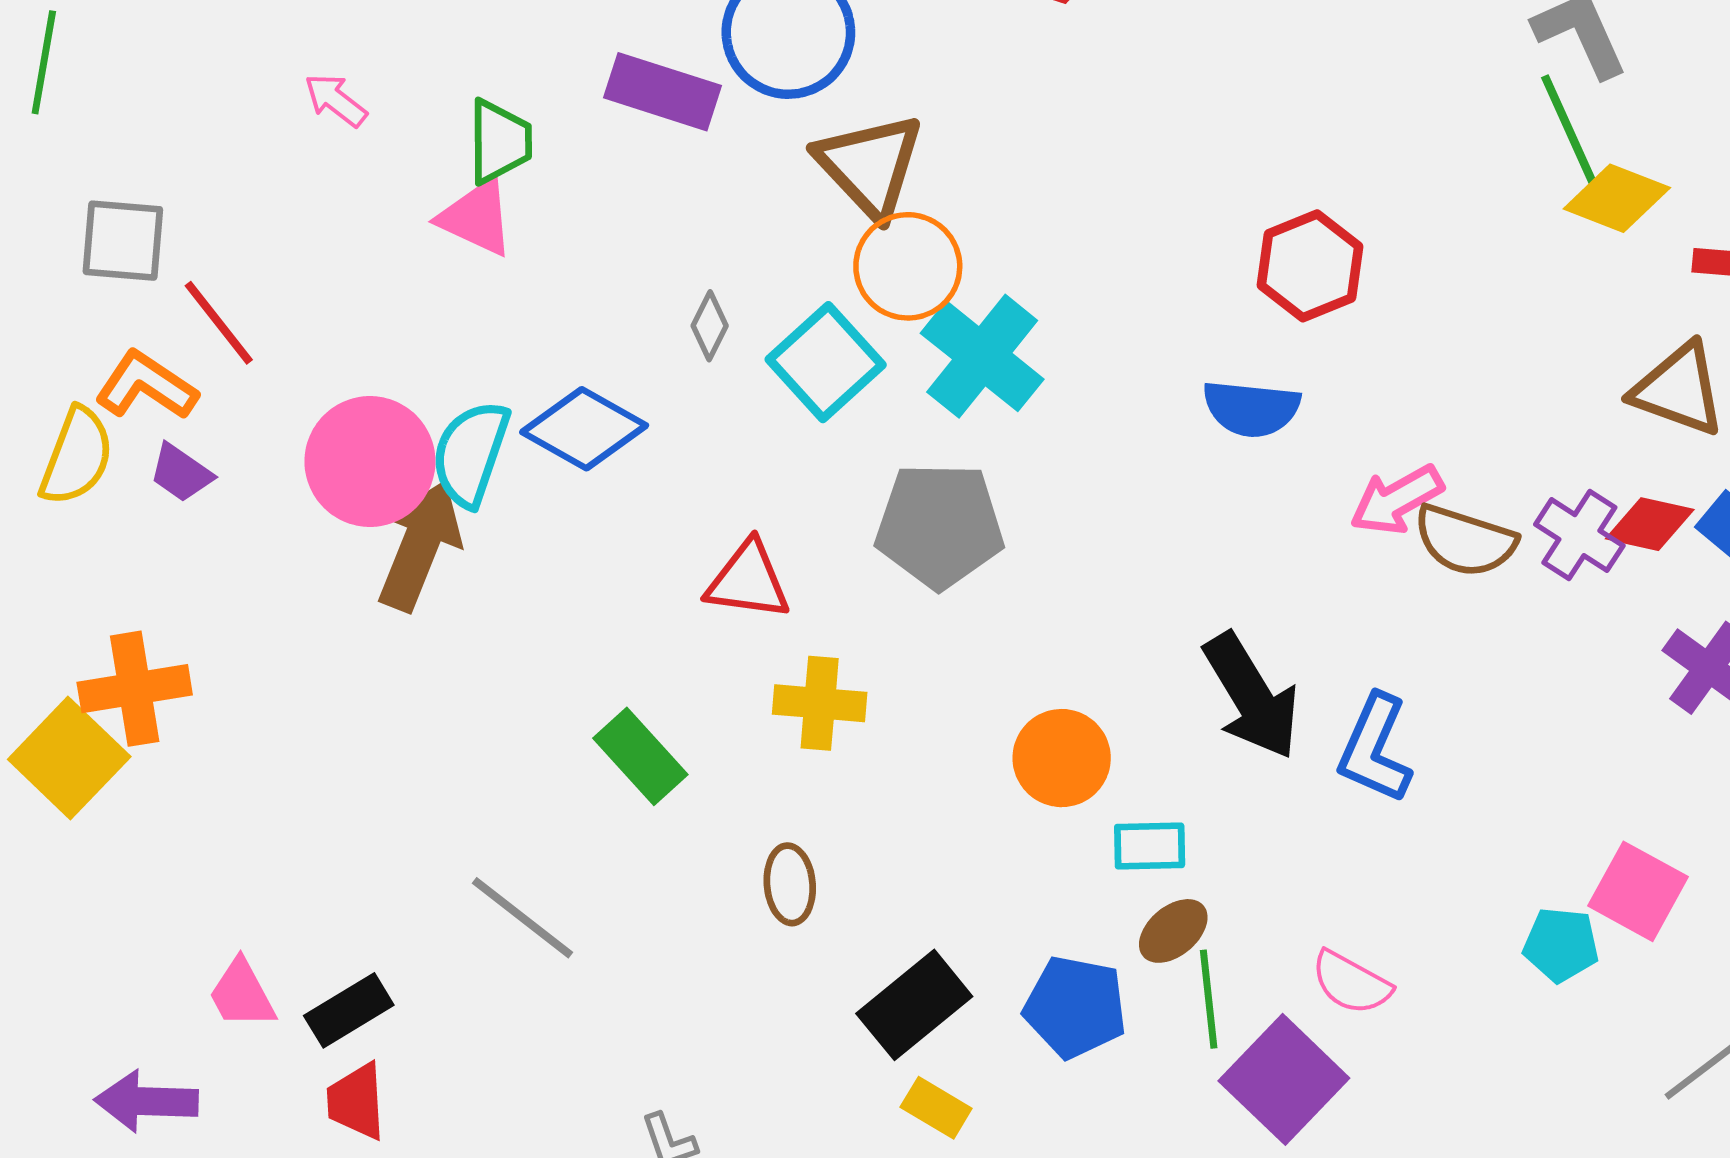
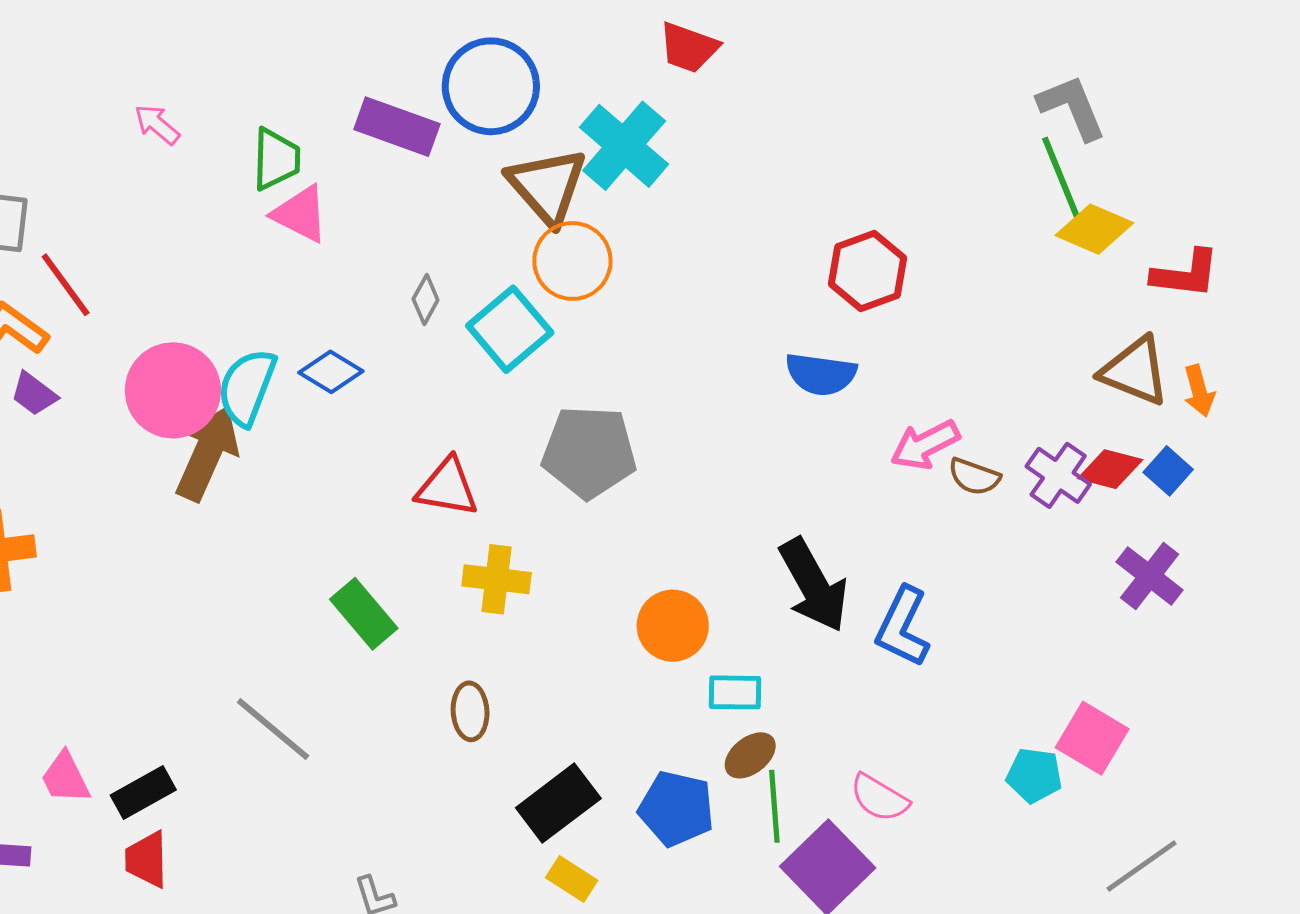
pink triangle: (476, 217) -> (300, 214), moved
cyan cross: (982, 356) -> (624, 146), moved
blue diamond: (584, 429) -> (331, 372), size x0.7
brown semicircle: (1465, 541) -> (974, 477), size x0.7

